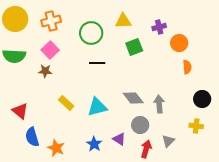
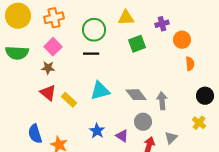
black line: (97, 63) -> (91, 54), moved
cyan triangle: (97, 107) -> (100, 91), moved
red triangle: (20, 111) -> (48, 93), moved
yellow cross: (196, 126) -> (199, 123), turned 32
blue star: (94, 144) -> (97, 131), moved

